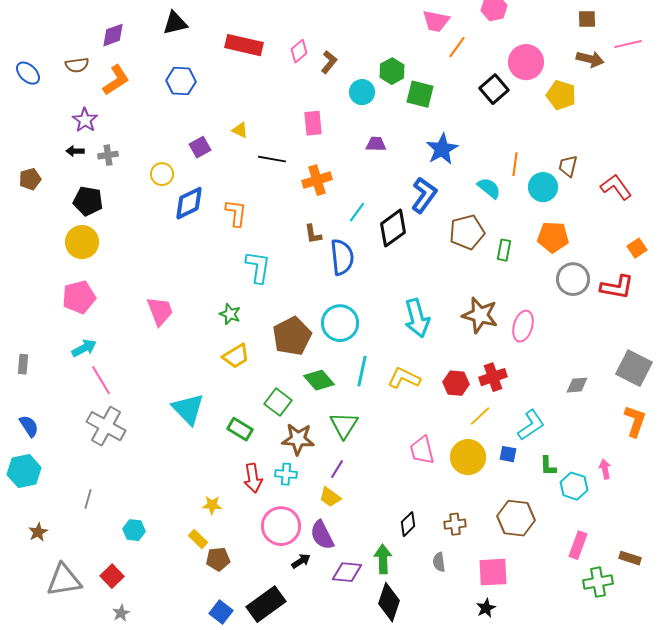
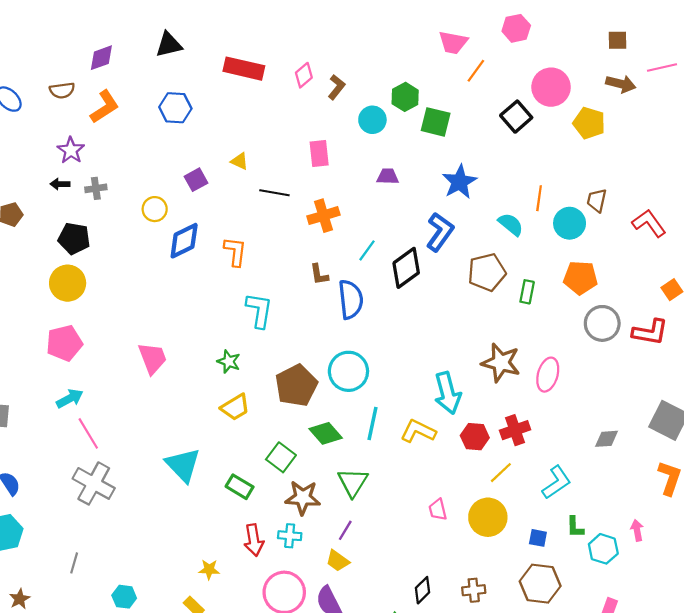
cyan arrow: (417, 318) -> (448, 393), moved
pink trapezoid: (422, 450) -> (438, 510), size x0.7
blue square: (508, 454) -> (538, 538), moved

